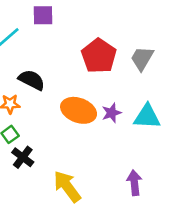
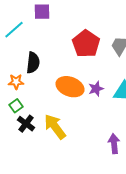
black semicircle: (32, 80) -> (33, 63), turned 70
yellow arrow: (67, 186) -> (55, 127), moved

